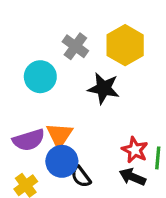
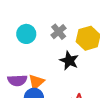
cyan circle: (40, 77) -> (26, 34), moved

